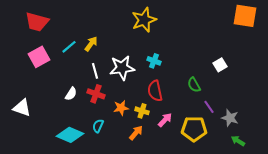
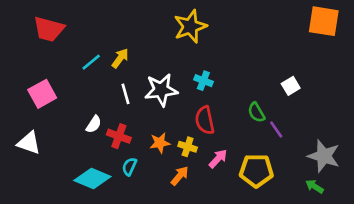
pink square: (39, 57) -> (42, 94), moved
red cross: (96, 94) -> (119, 136), moved
purple line: (209, 107) -> (276, 130), moved
gray star: (230, 118) -> (324, 156), moved, size x1.4

